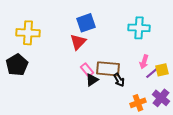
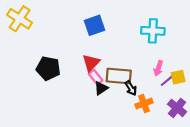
yellow cross: (28, 33) -> (20, 19), moved, turned 30
red triangle: (78, 42) -> (91, 63), moved
black pentagon: (17, 65) -> (48, 68), moved, turned -30
orange cross: (138, 103) -> (144, 104), moved

